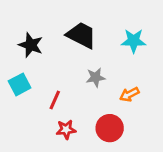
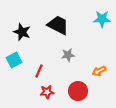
cyan star: (134, 41) -> (102, 19), moved
orange arrow: (129, 94) -> (99, 71), moved

